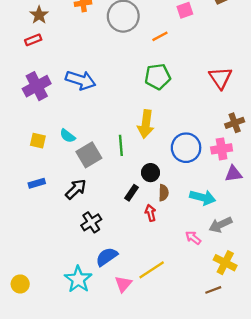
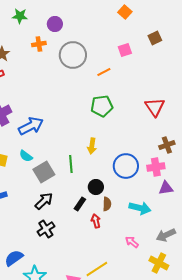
blue arrow: (81, 80) -> (31, 126), moved, turned -45
yellow arrow: (146, 124) -> (92, 146), size x0.7
black arrow: (76, 189) -> (44, 201), moved
gray arrow: (220, 225) -> (166, 235), moved
blue semicircle: (107, 257) -> (14, 258), moved

